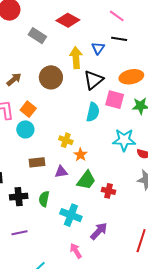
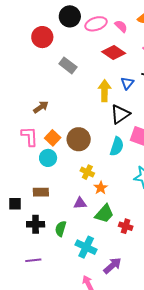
red diamond: (68, 20) -> (114, 52), moved
brown circle: (51, 77) -> (79, 139), moved
brown rectangle: (37, 162) -> (41, 192), moved

